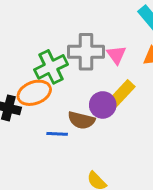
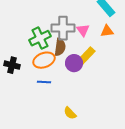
orange ellipse: (34, 93) -> (44, 60), moved
brown semicircle: (81, 120) -> (60, 47), moved, turned -96

